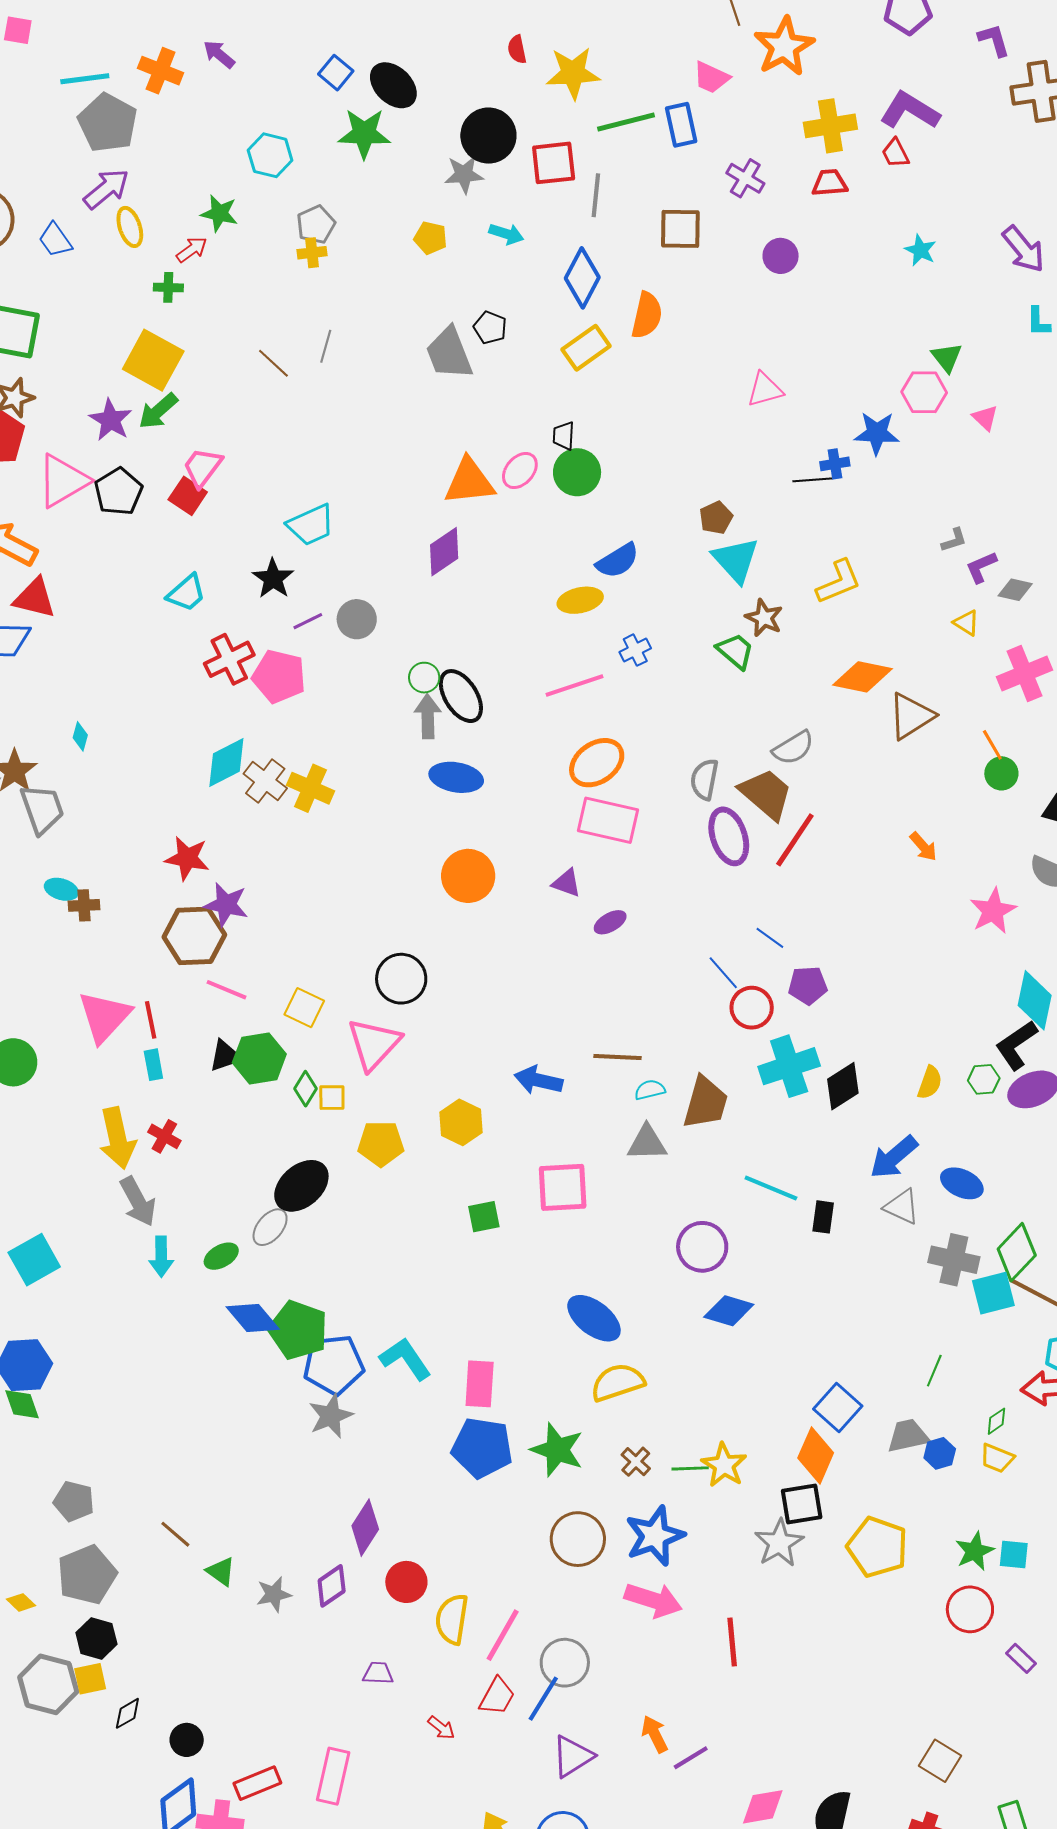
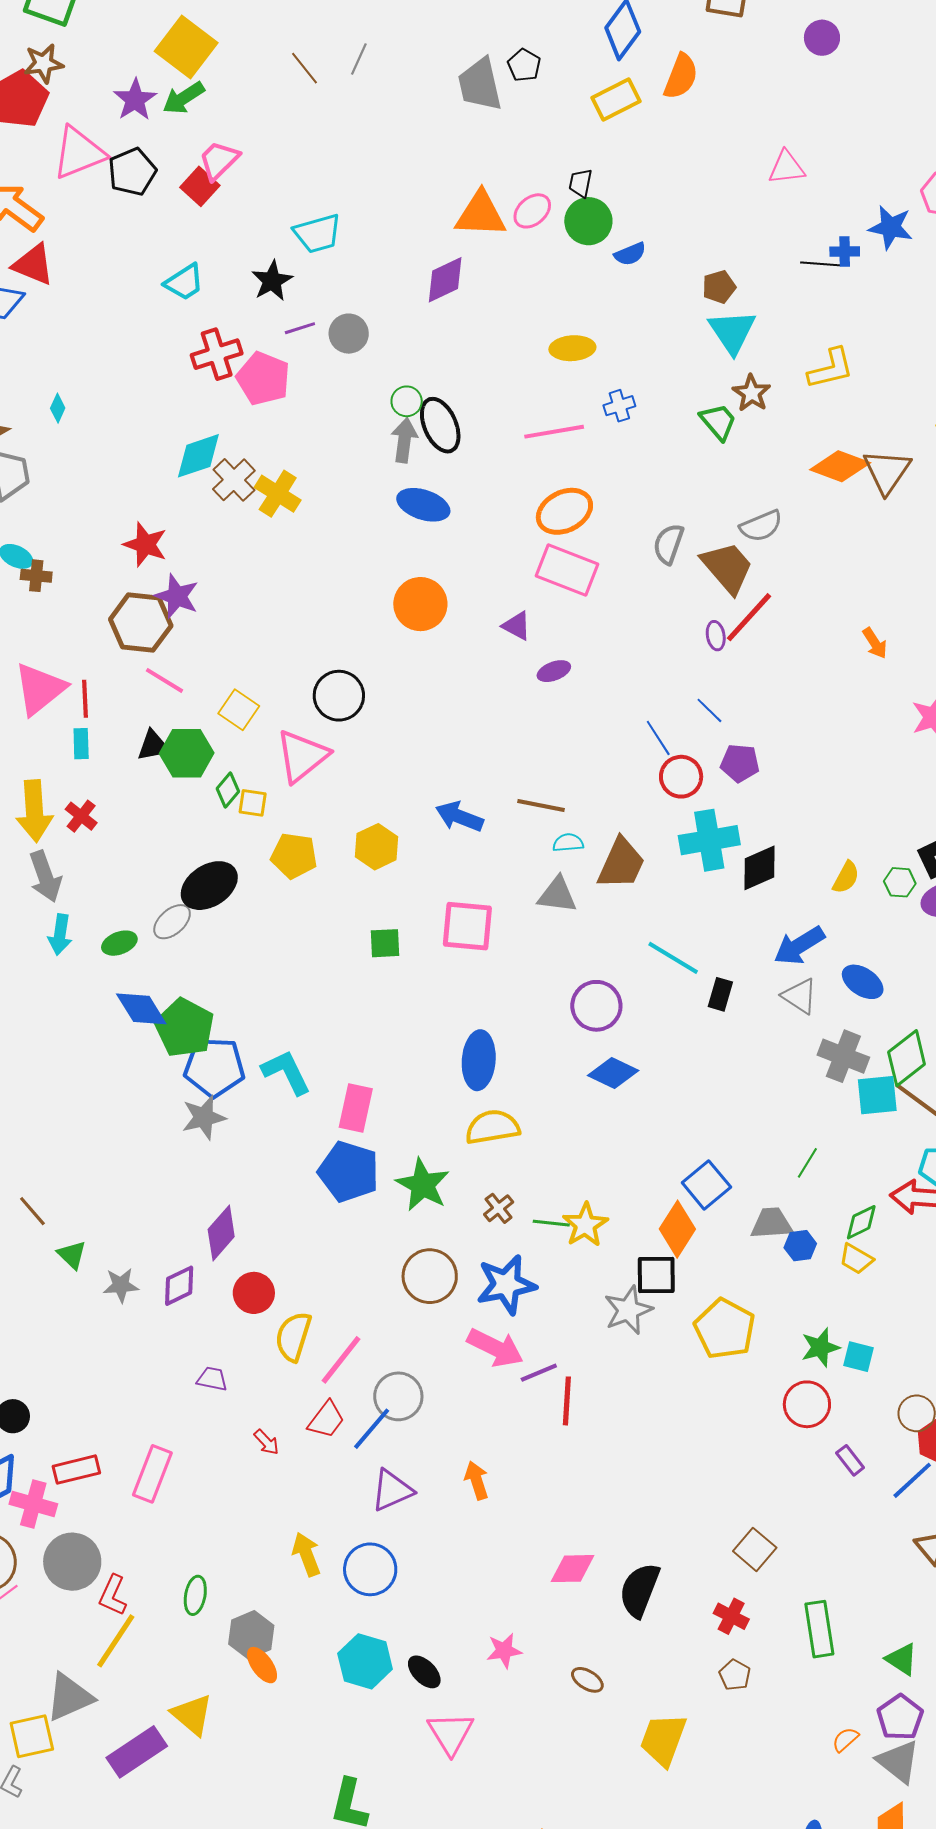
blue semicircle: (618, 561) -> (630, 254), moved, size x0.7
brown triangle: (911, 716) -> (887, 471), moved, turned -32
purple ellipse: (729, 836) -> (716, 636), moved, size x0.5
blue ellipse: (594, 1318) -> (479, 1060), turned 48
green diamond: (996, 1421) -> (861, 1222), size x1.4
purple line: (691, 1758) -> (539, 1373), moved

